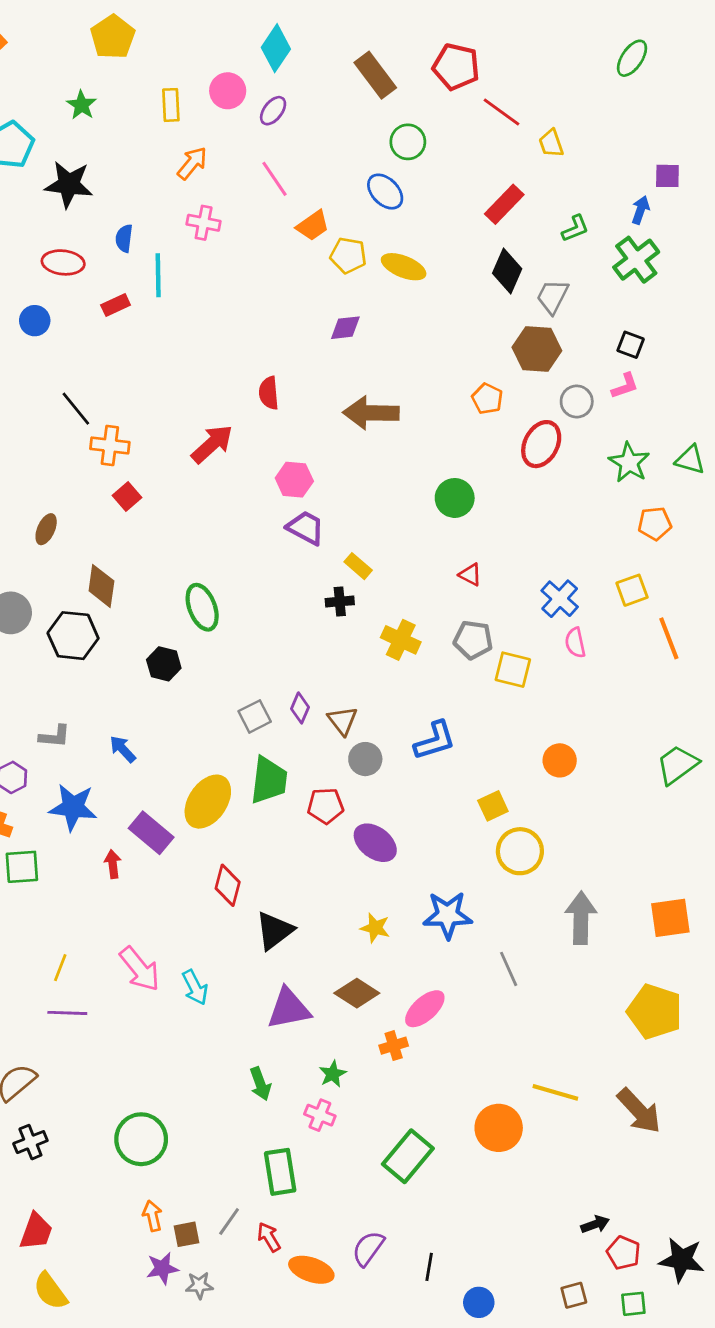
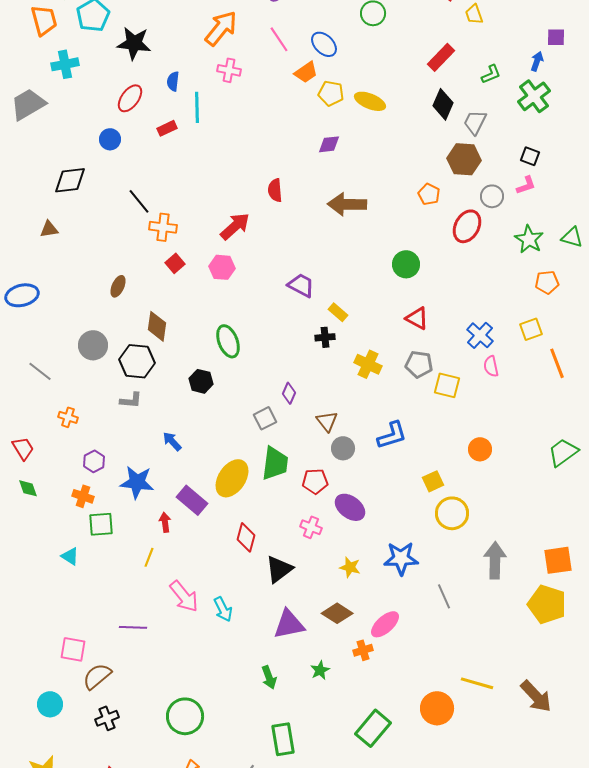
orange arrow: (192, 163) -> (221, 28), size x1.5
blue ellipse: (385, 192) -> (324, 44), moved
red ellipse: (63, 262) -> (130, 98), turned -60
pink hexagon: (294, 480) -> (222, 267), moved
red triangle: (470, 575) -> (417, 318), size x1.4
purple diamond: (300, 708) -> (289, 393), moved
gray L-shape: (55, 736) -> (131, 400), moved
yellow line: (60, 968) -> (149, 557), moved
yellow pentagon: (655, 1012) -> (547, 604), moved
pink cross: (320, 1115) -> (311, 527), moved

